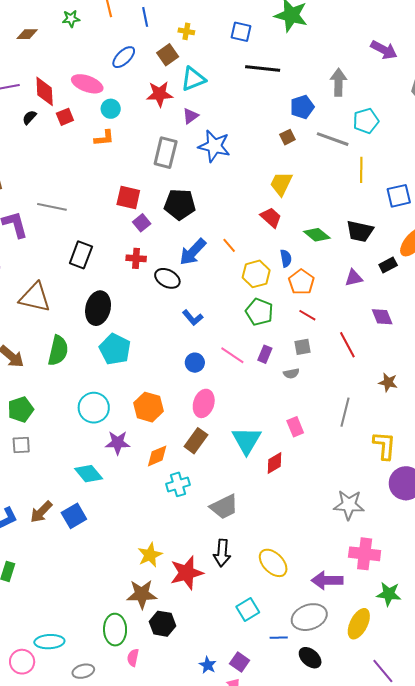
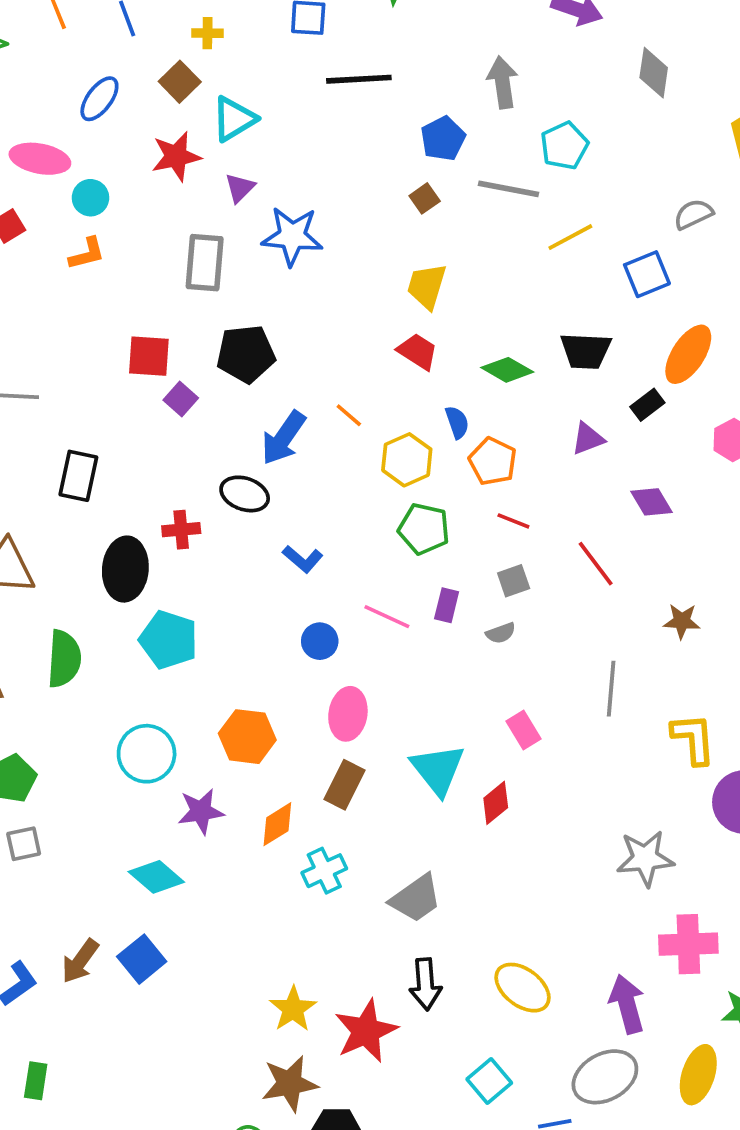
yellow line: (361, 170) -> (570, 237), turned 70
red cross: (136, 258) -> (181, 530), moved
purple arrow: (327, 580) -> (627, 1004), turned 84

